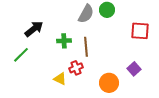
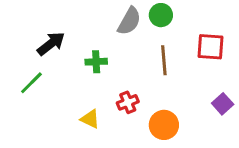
brown line: (86, 47) -> (164, 60), moved
red cross: (76, 68) -> (128, 102), moved
purple square: (134, 69) -> (223, 104), moved

